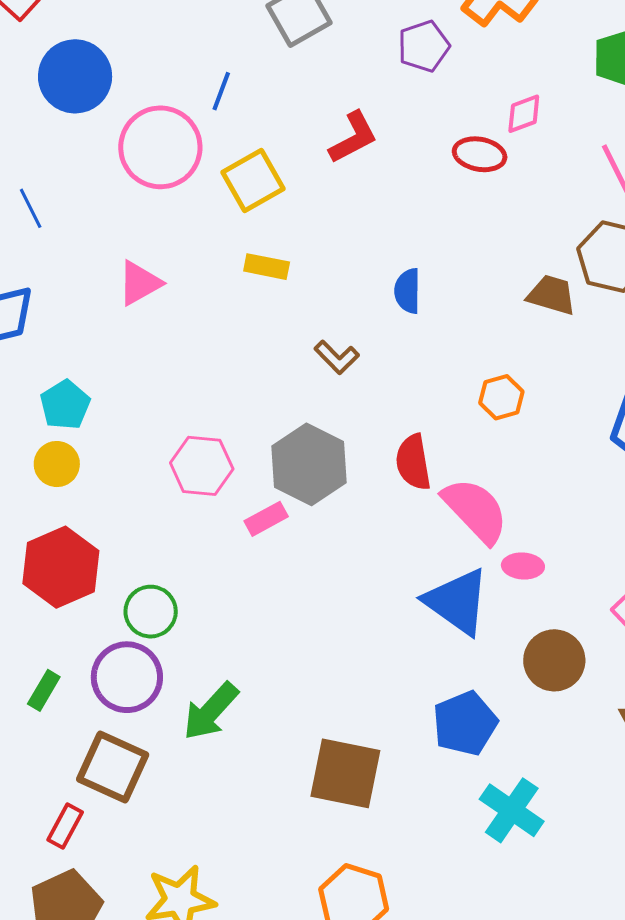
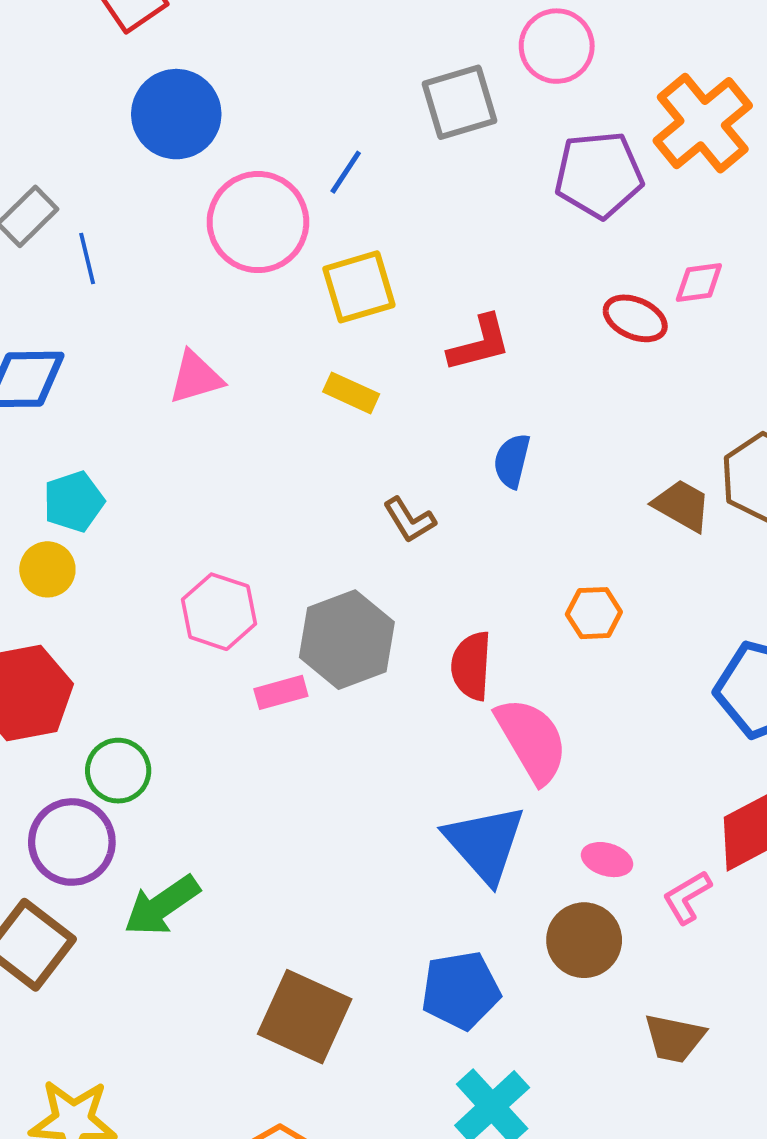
purple pentagon: (424, 46) -> (599, 175), size x1.4
red L-shape: (353, 138) -> (479, 343), moved
pink ellipse: (523, 566) -> (607, 860), moved

